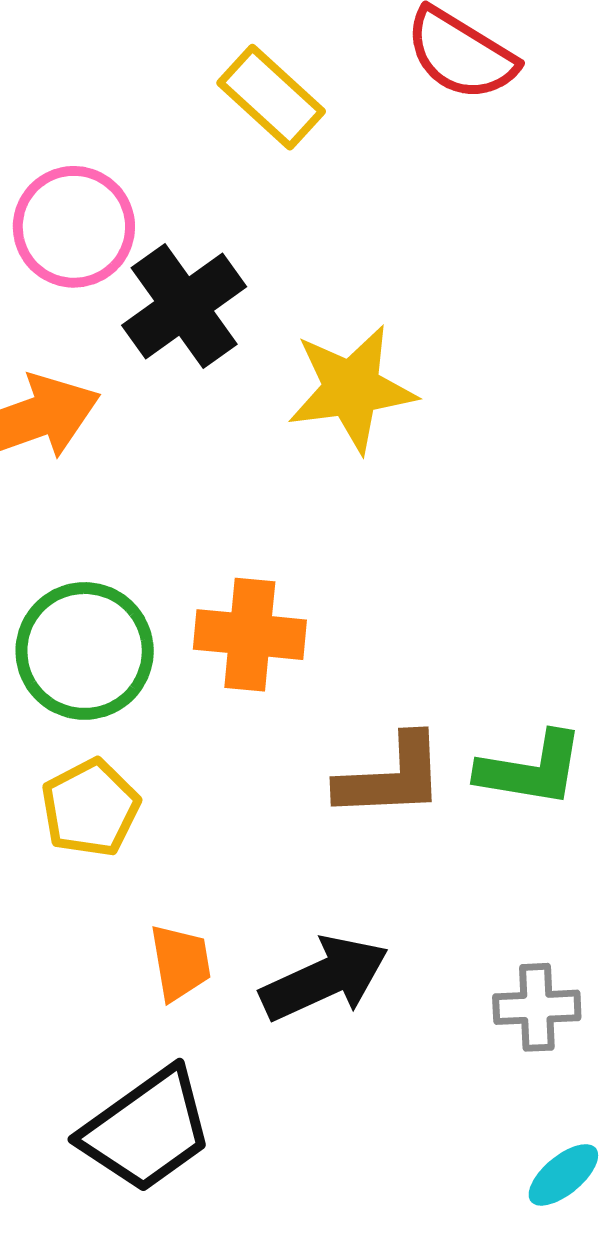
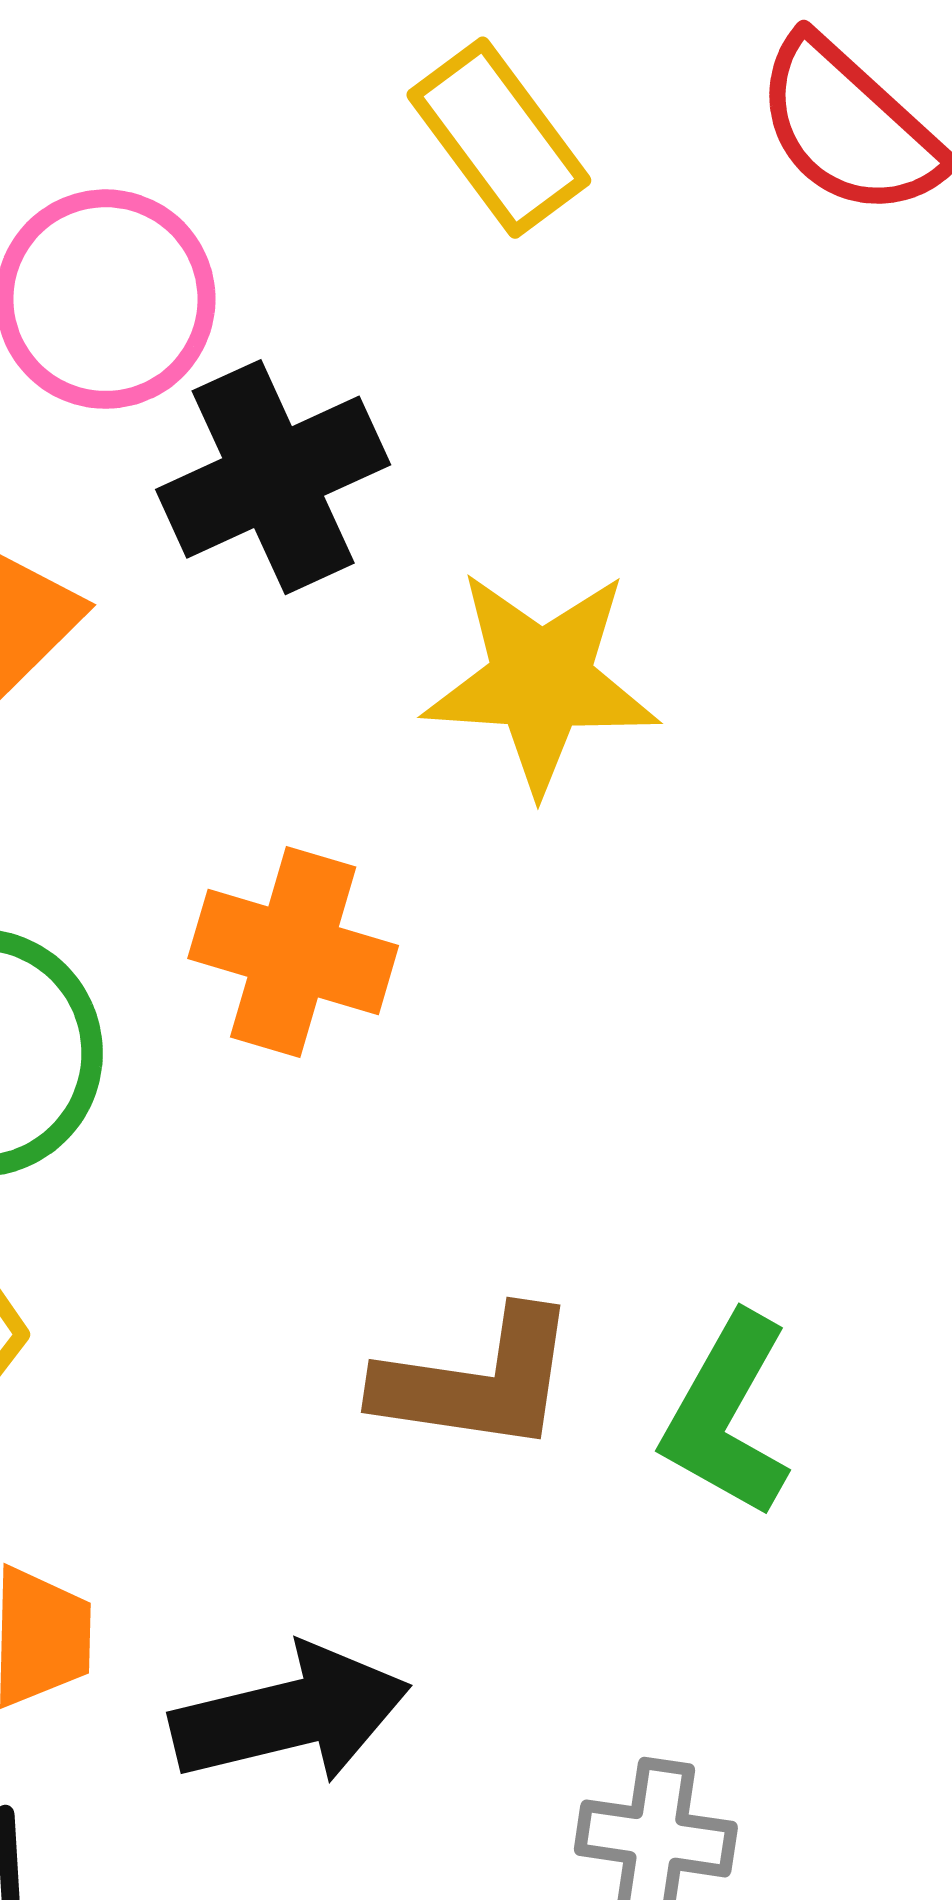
orange cross: (250, 635) -> (293, 952), moved
green L-shape: (531, 769) -> (727, 1415), turned 99

